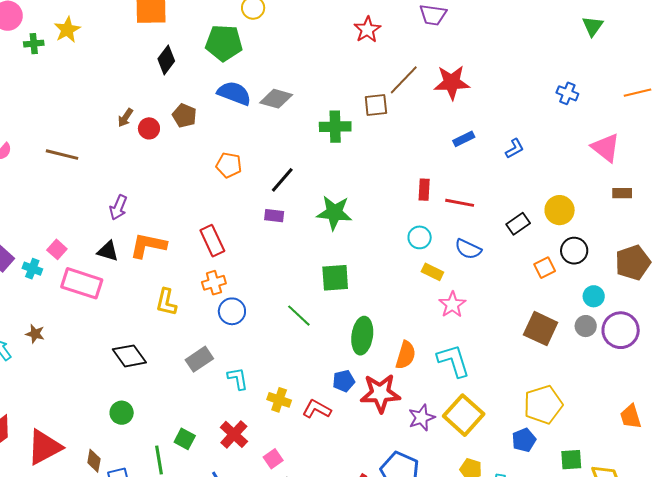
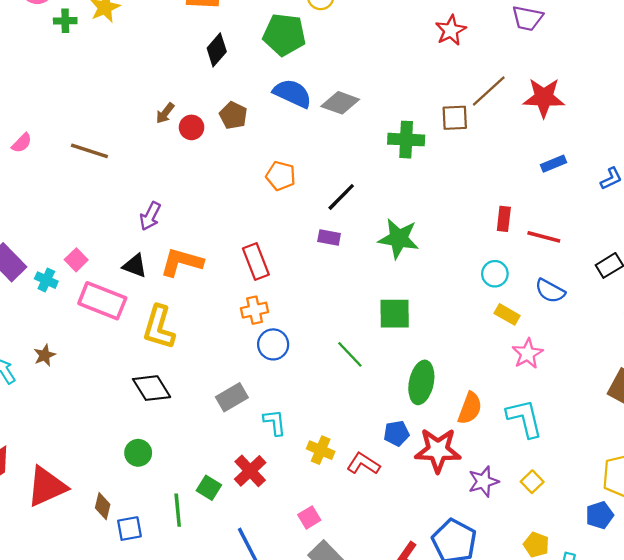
yellow L-shape: (166, 302) -> (159, 327), moved, size x1.4
brown star: (35, 334) -> (45, 355), turned 30
yellow square: (464, 415) -> (532, 482), size x0.5
red cross: (234, 434) -> (250, 471), moved

